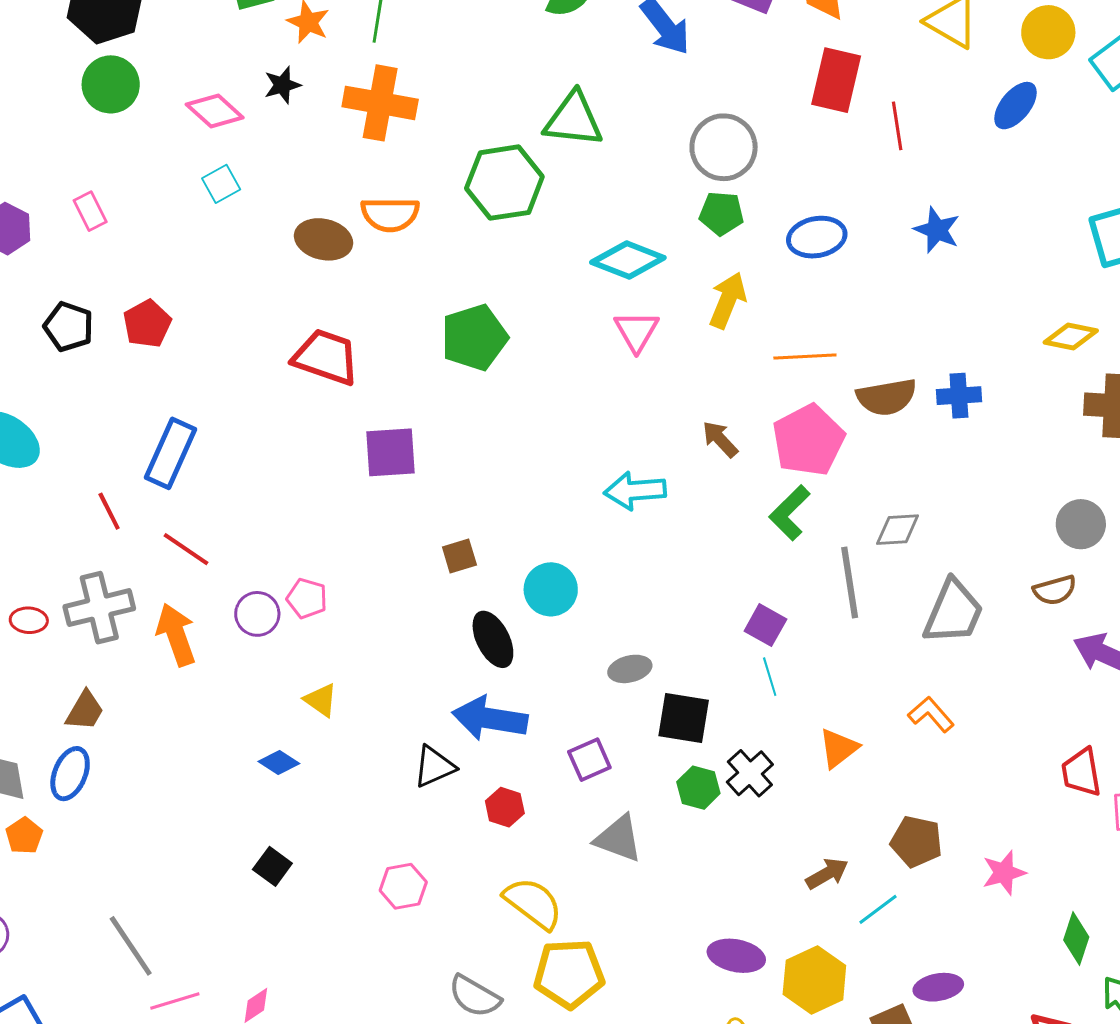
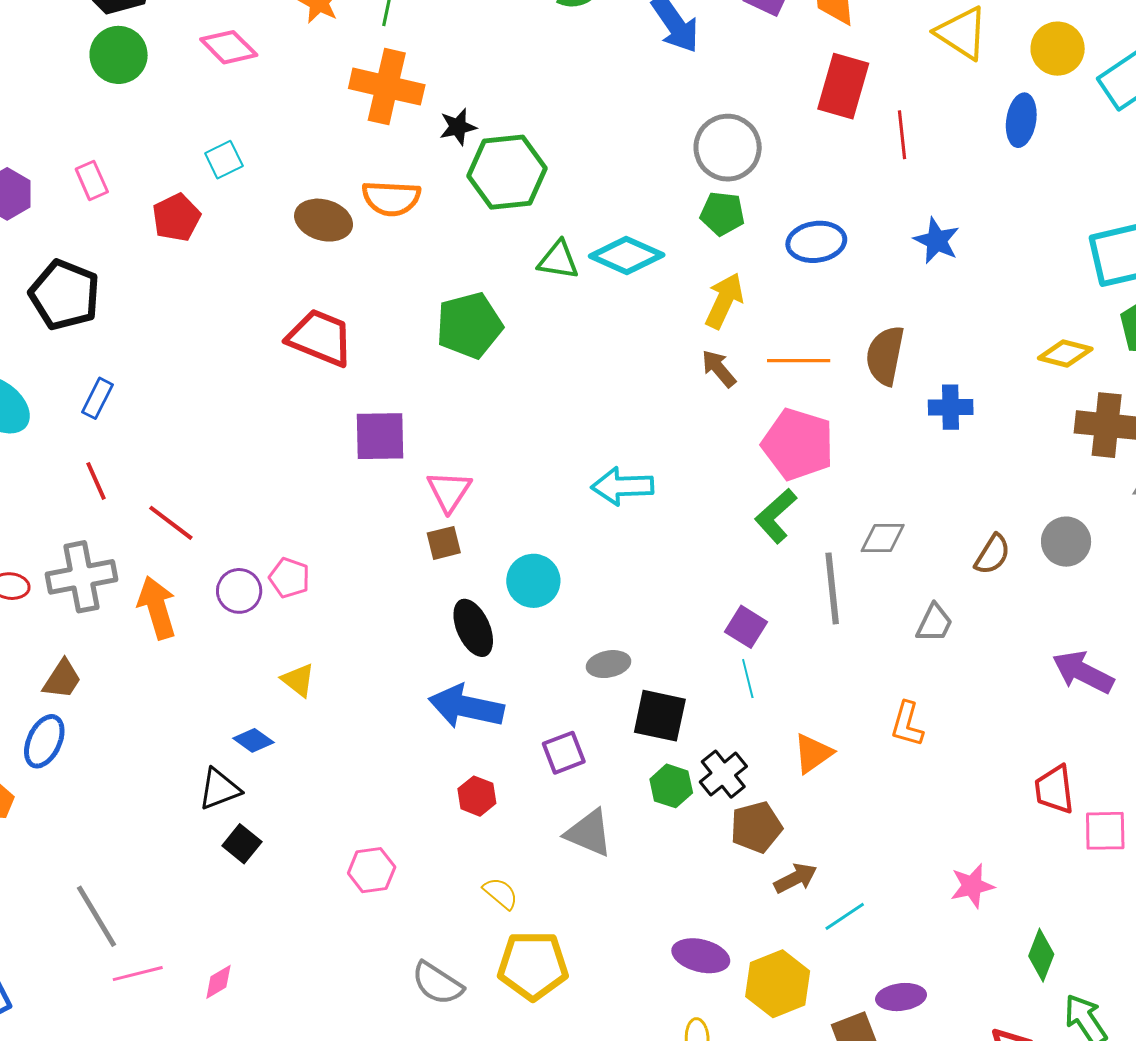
black star: (282, 85) -> (458, 127), moved
blue ellipse: (1016, 106) -> (1021, 120), turned -33
pink diamond: (215, 111) -> (229, 47), moved
green triangle: (573, 120) -> (558, 260), moved, size x0.7
red pentagon: (147, 324) -> (176, 218), moved
black pentagon: (69, 327) -> (65, 295), size x1.4
pink triangle: (636, 331) -> (449, 491), moved
brown semicircle: (887, 397) -> (885, 356), moved, turned 108
brown arrow: (720, 439) -> (719, 369), moved
pink pentagon: (808, 440) -> (798, 444), turned -30
blue rectangle: (170, 453) -> (98, 398), moved, size x0.6
brown semicircle: (1055, 590) -> (992, 554), moved, turned -45
gray trapezoid: (953, 612) -> (934, 623), size x0.6
orange L-shape: (931, 714) -> (907, 724), turned -126
black triangle: (434, 767) -> (219, 789), moved
brown pentagon: (916, 842) -> (756, 827), moved, turned -30
yellow semicircle: (533, 903) -> (501, 893), size x0.6

